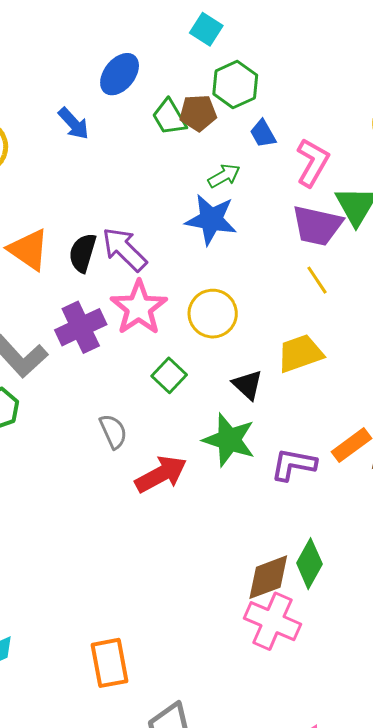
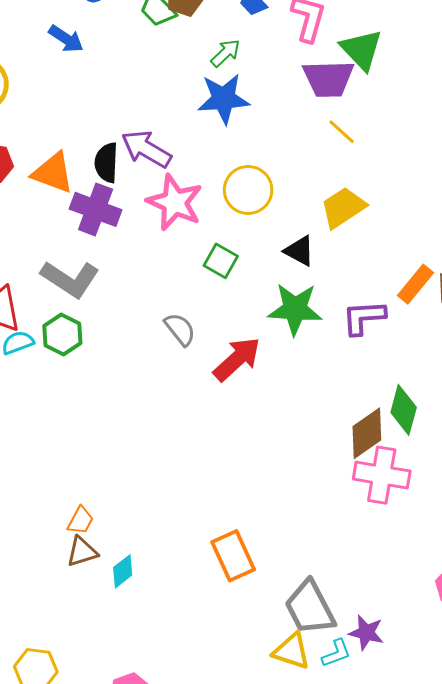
purple cross: (81, 327) -> (96, 209), moved, turned -30

